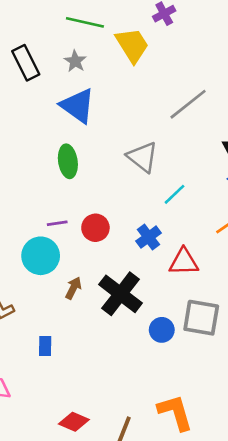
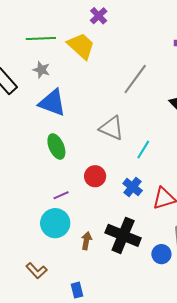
red circle: (95, 228) -> (95, 176), moved

